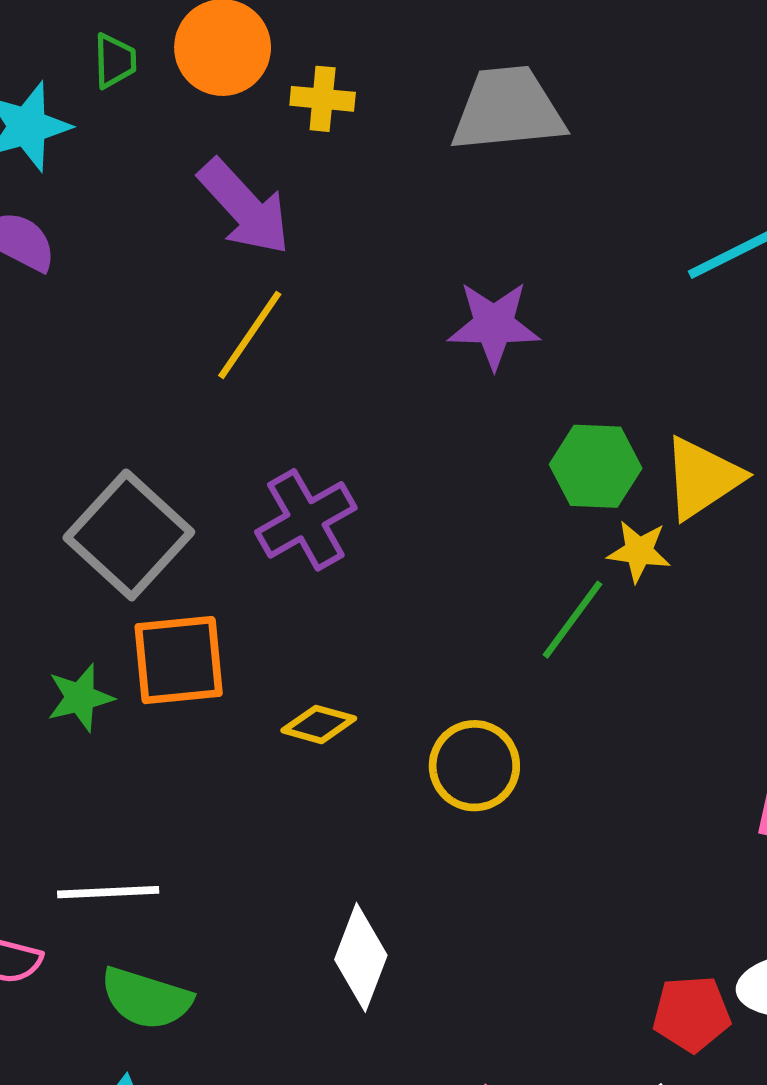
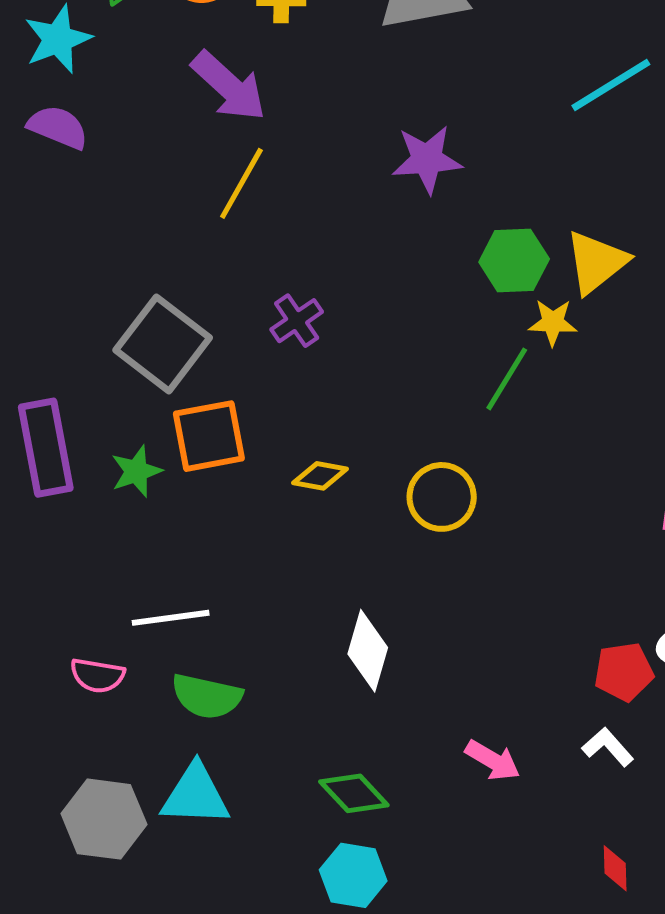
purple cross: (306, 520) -> (297, 321), size x0.7

